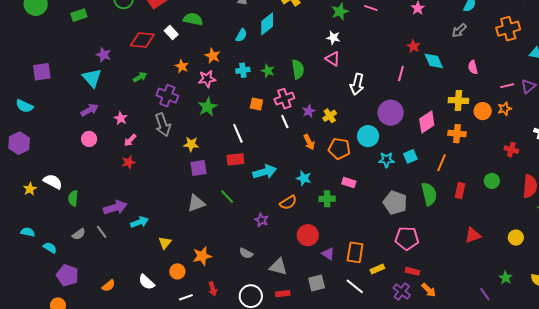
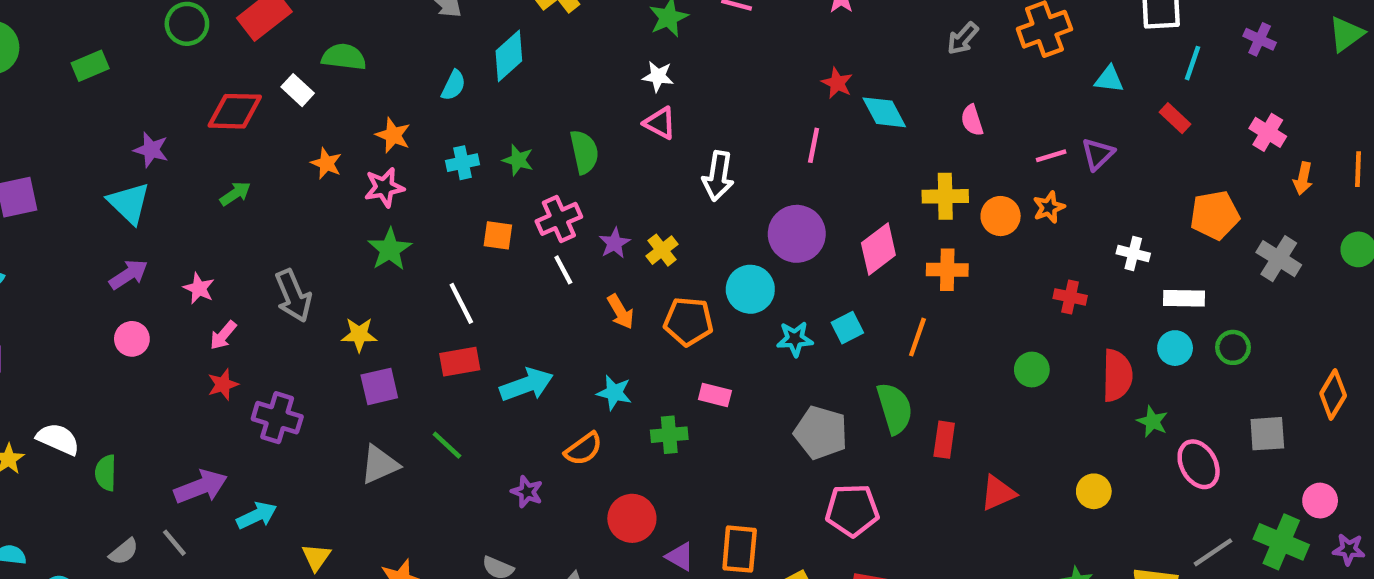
gray arrow: (459, 30) -> (963, 39), moved
purple cross: (167, 96) -> (277, 418), moved
red rectangle: (460, 190) -> (944, 440), moved

